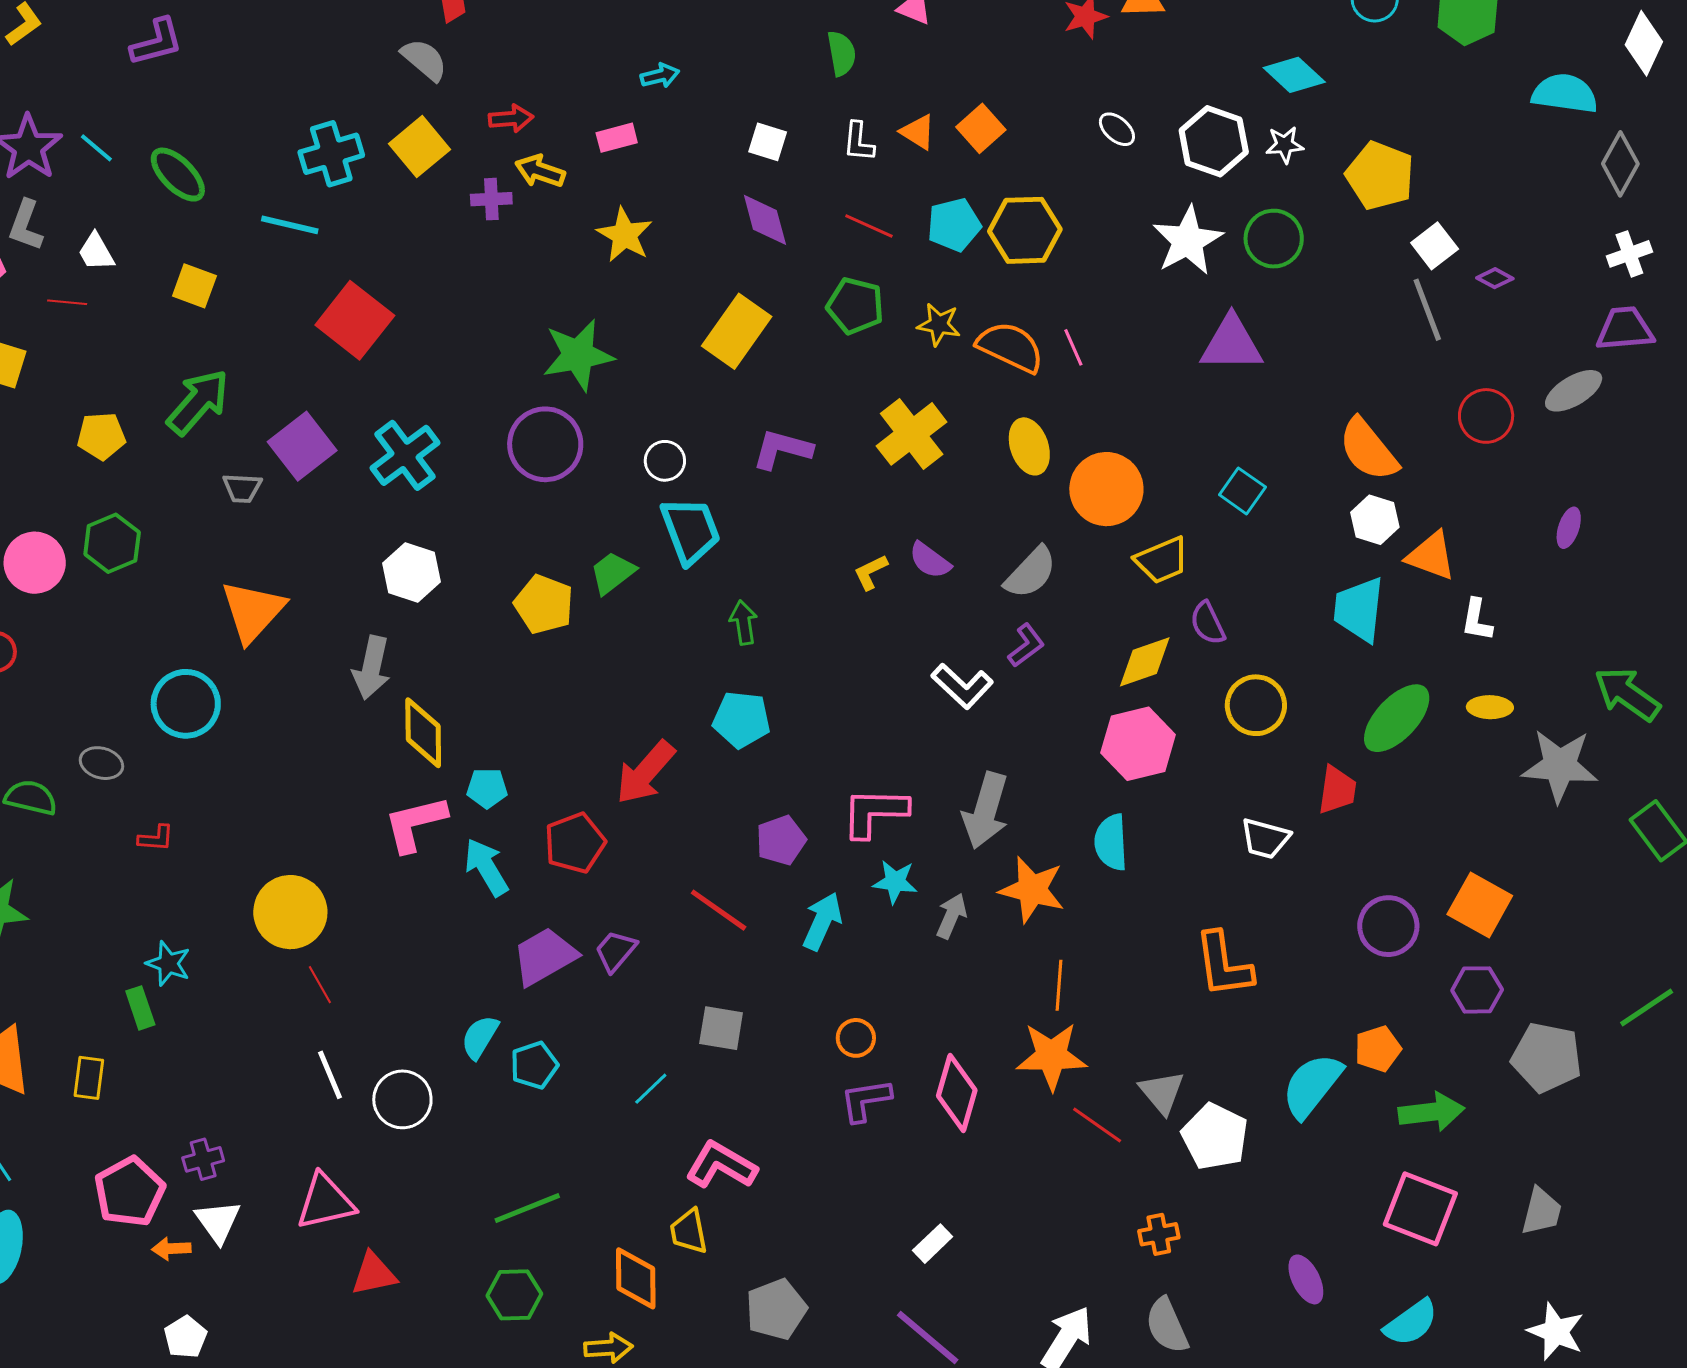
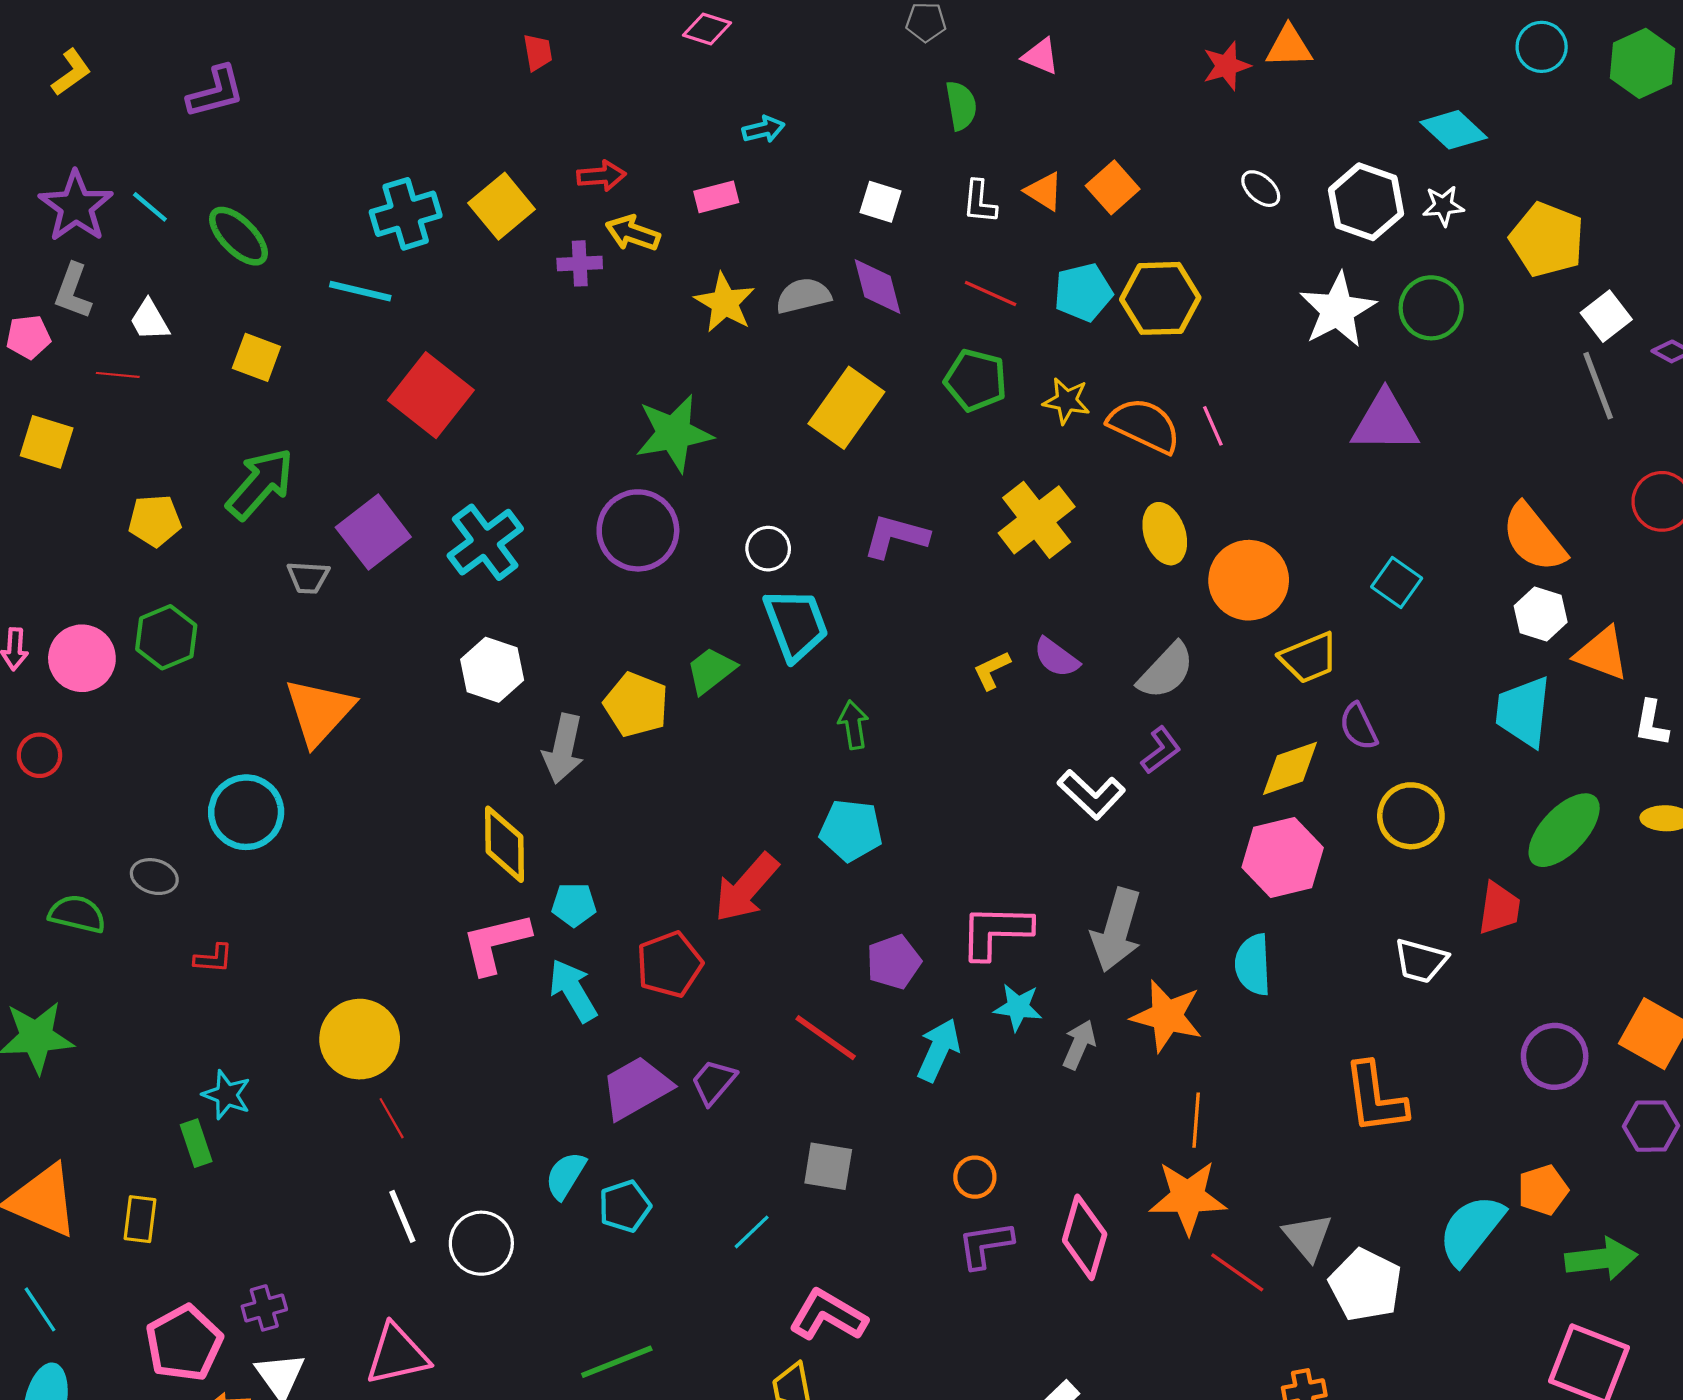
gray semicircle: (424, 60) -> (803, 296), moved, turned -54
gray arrow: (372, 668) -> (563, 749), moved

